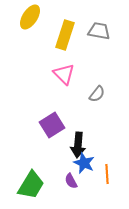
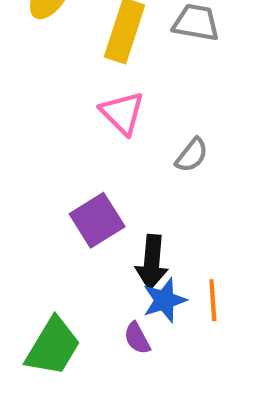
blue star: (84, 163) -> (164, 300), turned 30
orange line: (107, 174) -> (213, 300), moved

